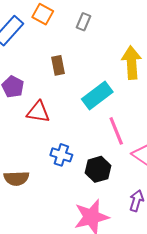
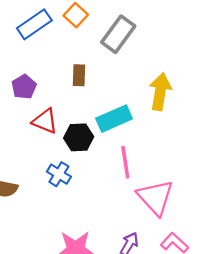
gray rectangle: (83, 22) -> (118, 34), size x1.8
black hexagon: (98, 169) -> (79, 137), moved

